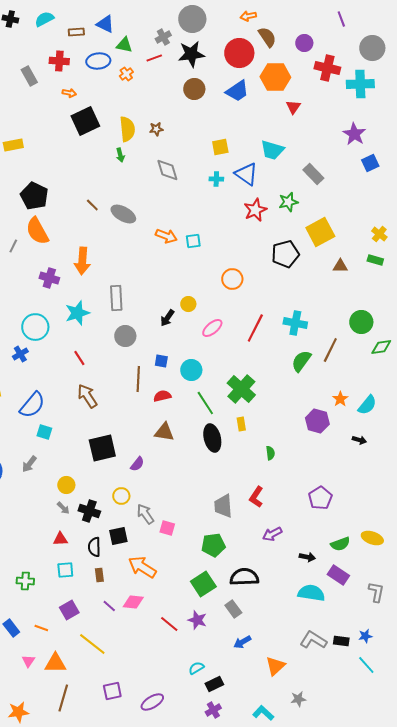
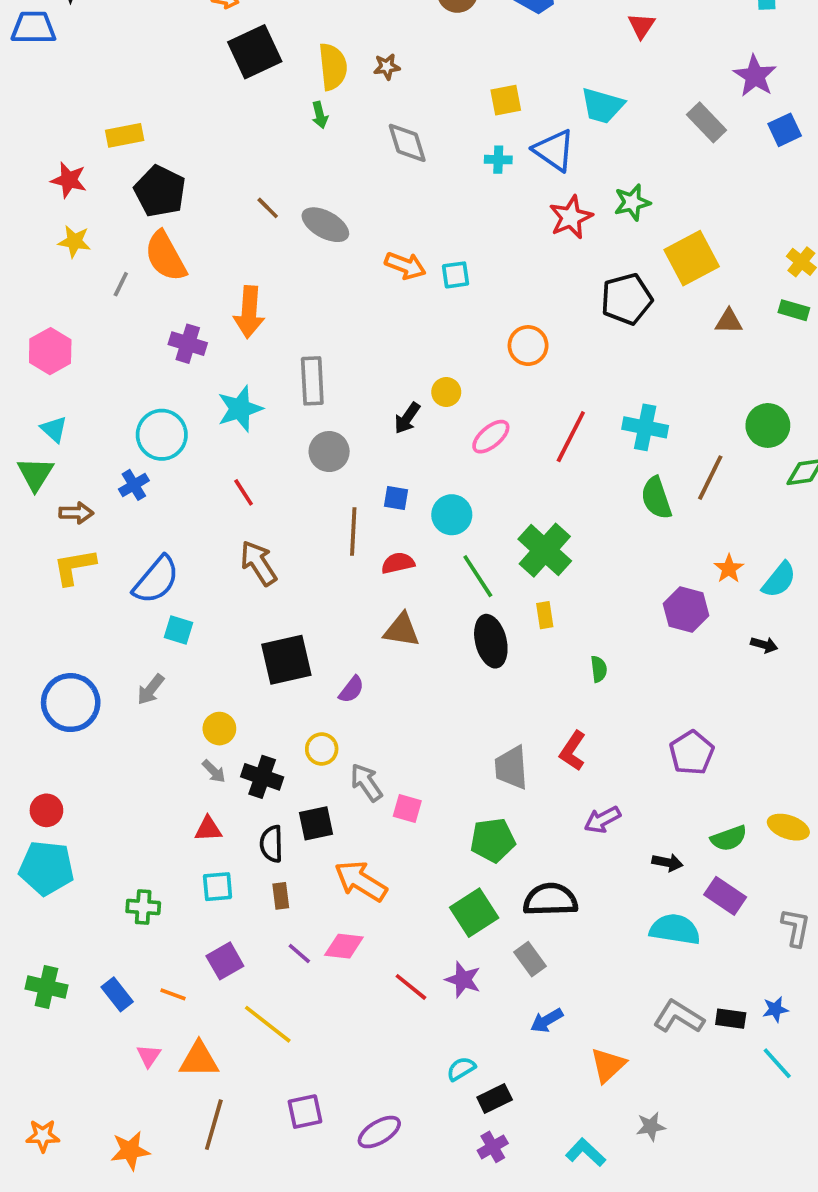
yellow rectangle: (13, 145) -> (125, 135), moved
gray rectangle: (313, 174) -> (707, 122), moved
green semicircle: (301, 361) -> (656, 498), turned -55

